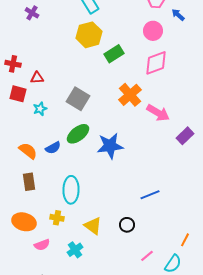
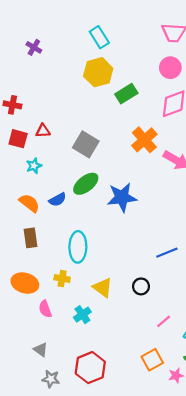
red triangle: (37, 78) -> (43, 131), moved
cyan star: (40, 109) -> (34, 166), moved
pink semicircle: (42, 245) -> (45, 309), turned 91

